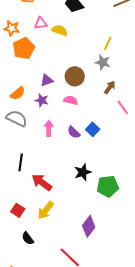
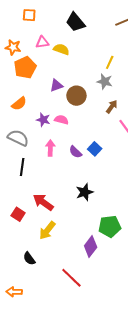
purple triangle: (47, 80) -> (56, 86), moved
orange semicircle: (18, 93) -> (19, 104), moved
pink semicircle: (71, 100) -> (61, 120), moved
black line: (21, 162) -> (22, 167), moved
green pentagon: (108, 186) -> (110, 226), moved
red square: (18, 210) -> (18, 214), moved

